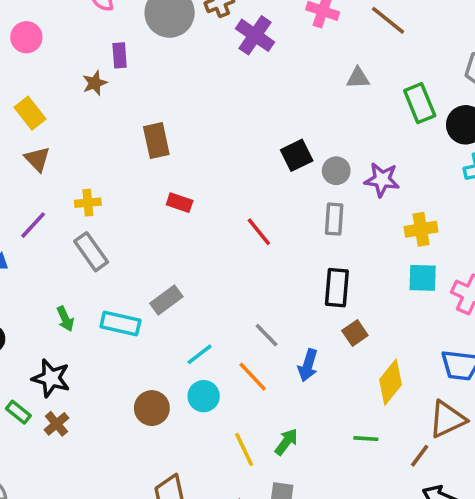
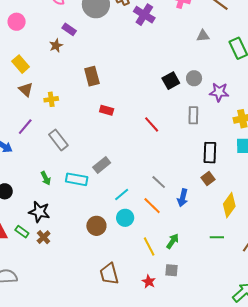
purple rectangle: (120, 55) -> (69, 29), turned -48
gray circle: (336, 171) -> (194, 78), moved
yellow cross: (88, 203) -> (51, 99), moved
black rectangle: (337, 288) -> (210, 153), moved

